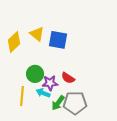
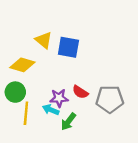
yellow diamond: (14, 42) -> (22, 65), moved, turned 60
green circle: (35, 74) -> (15, 92), moved
gray pentagon: (75, 103) -> (110, 99), moved

